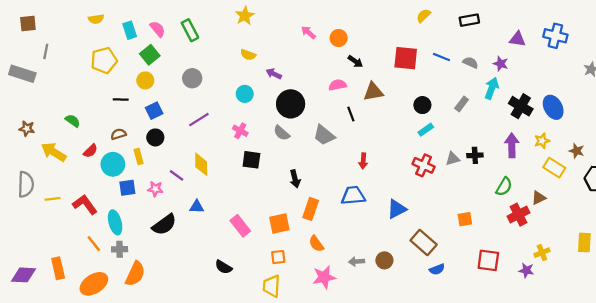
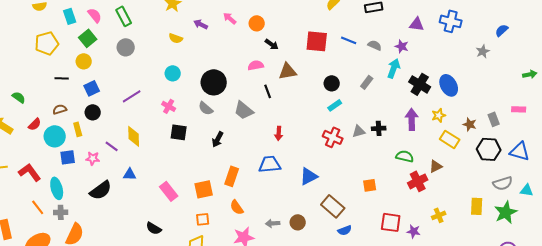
purple arrow: (274, 74) -> (201, 24), moved
gray circle: (192, 78) -> (126, 47), moved
black arrow: (295, 179) -> (218, 139), moved, turned 42
green semicircle: (504, 187) -> (405, 156), turned -108
purple star: (526, 270) -> (414, 231), moved

